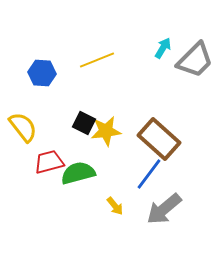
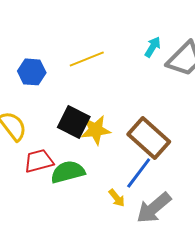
black square: (84, 123) -> (74, 122), size x1.4
yellow arrow: (115, 206) -> (117, 198), moved

